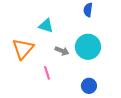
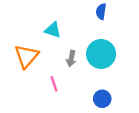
gray arrow: (62, 51) -> (71, 59), turned 80

